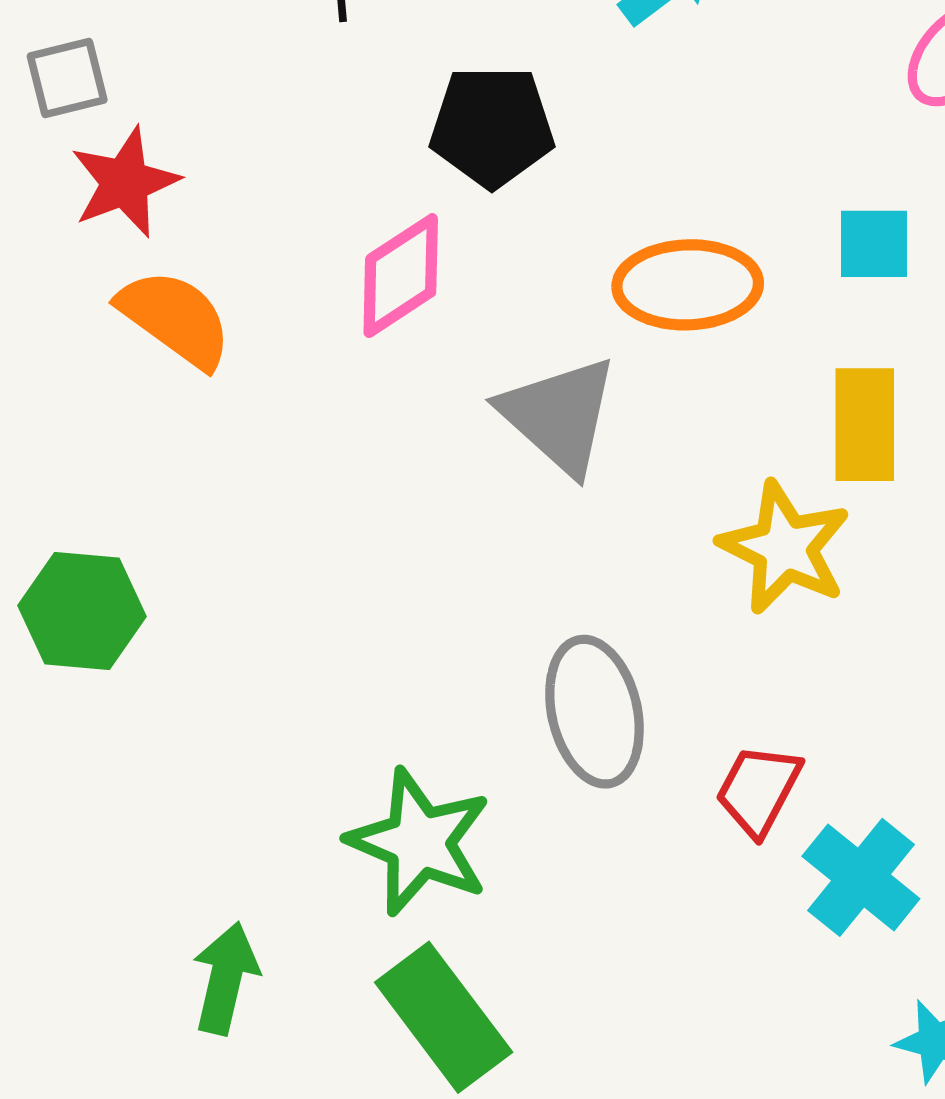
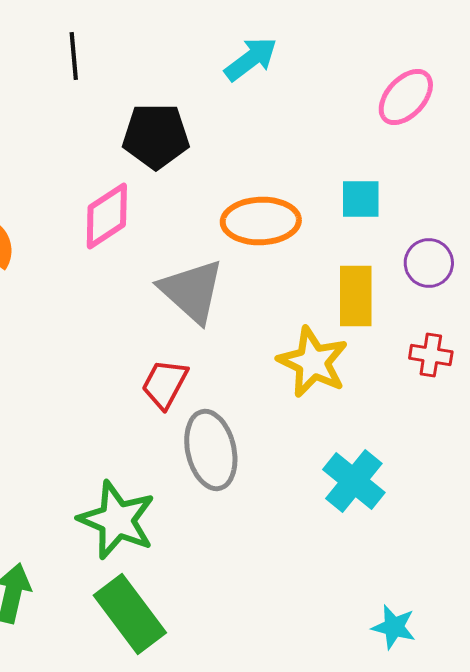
red trapezoid: (758, 790) -> (165, 384), moved
cyan cross: (861, 877) -> (354, 481), moved

